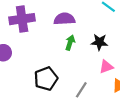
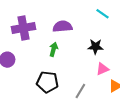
green arrow: (70, 43) -> (54, 49), moved
black pentagon: (46, 79) -> (47, 82), turned 30

